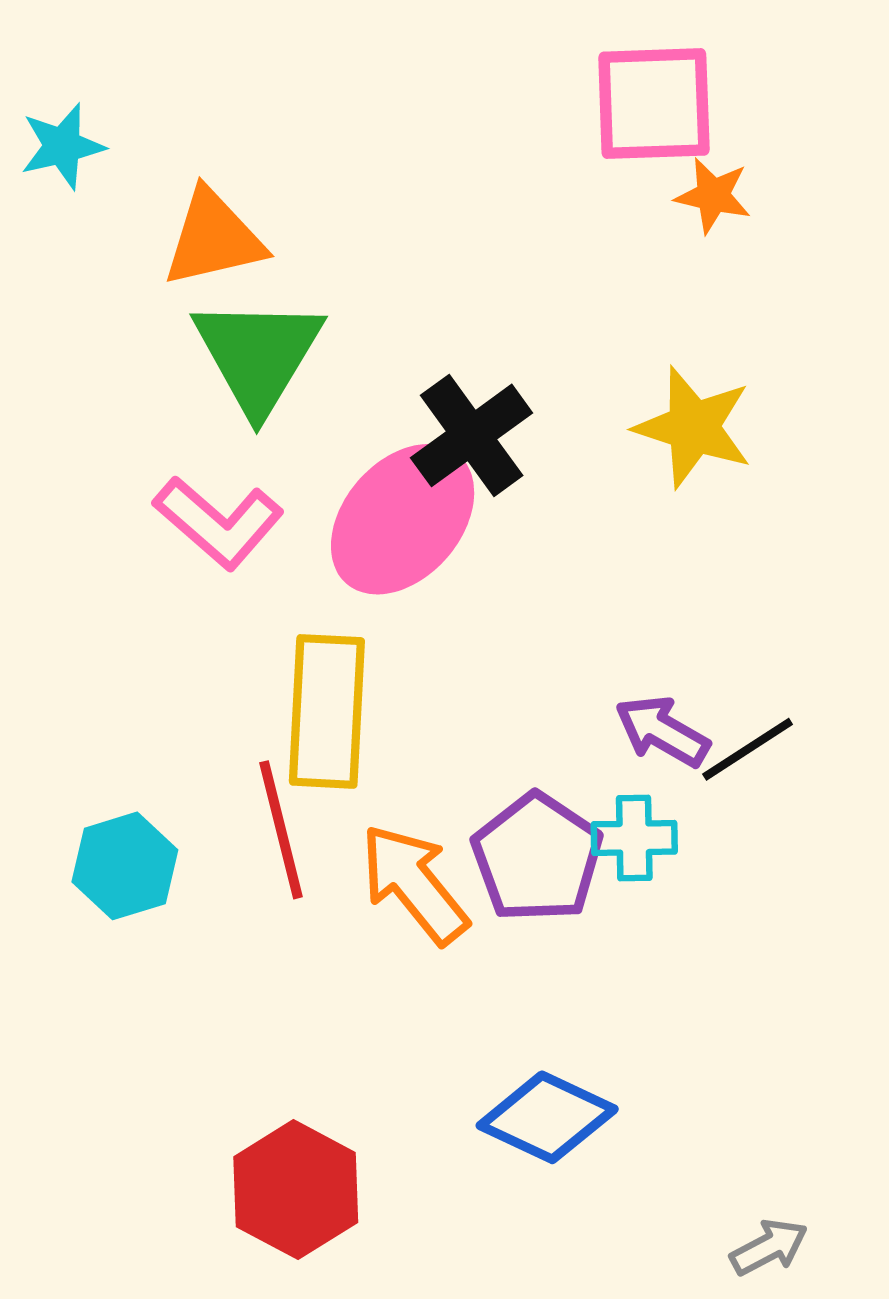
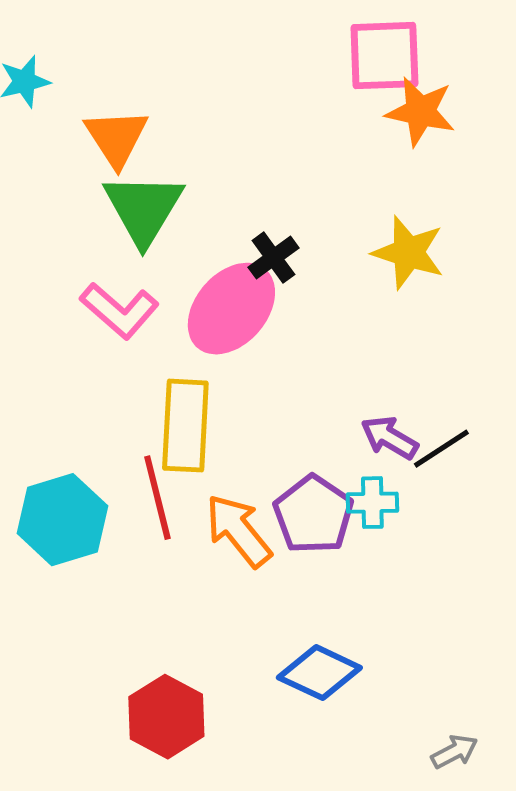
orange star: (713, 196) -> (420, 112), size x1.5
orange triangle: (214, 238) -> (116, 138), turned -50
black cross: (472, 435) -> (273, 258), size x0.7
cyan hexagon: (125, 866) -> (62, 520), size x1.4

